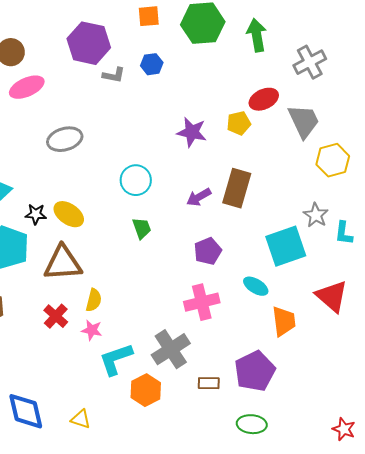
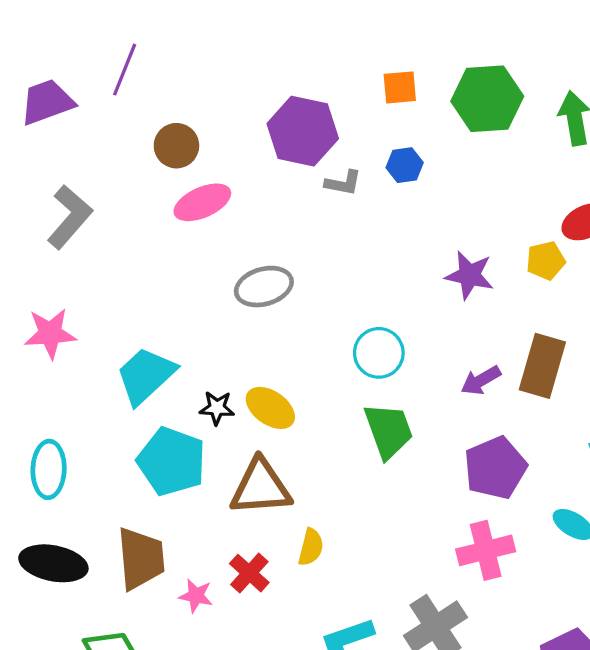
green trapezoid: (142, 228) -> (389, 431), size x1.6
purple pentagon: (208, 251) -> (495, 468), size x1.4
pink star: (92, 330) -> (196, 596), moved

